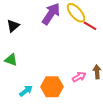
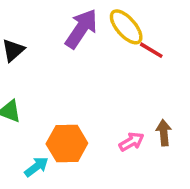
orange hexagon: (52, 87) -> (67, 143), moved

